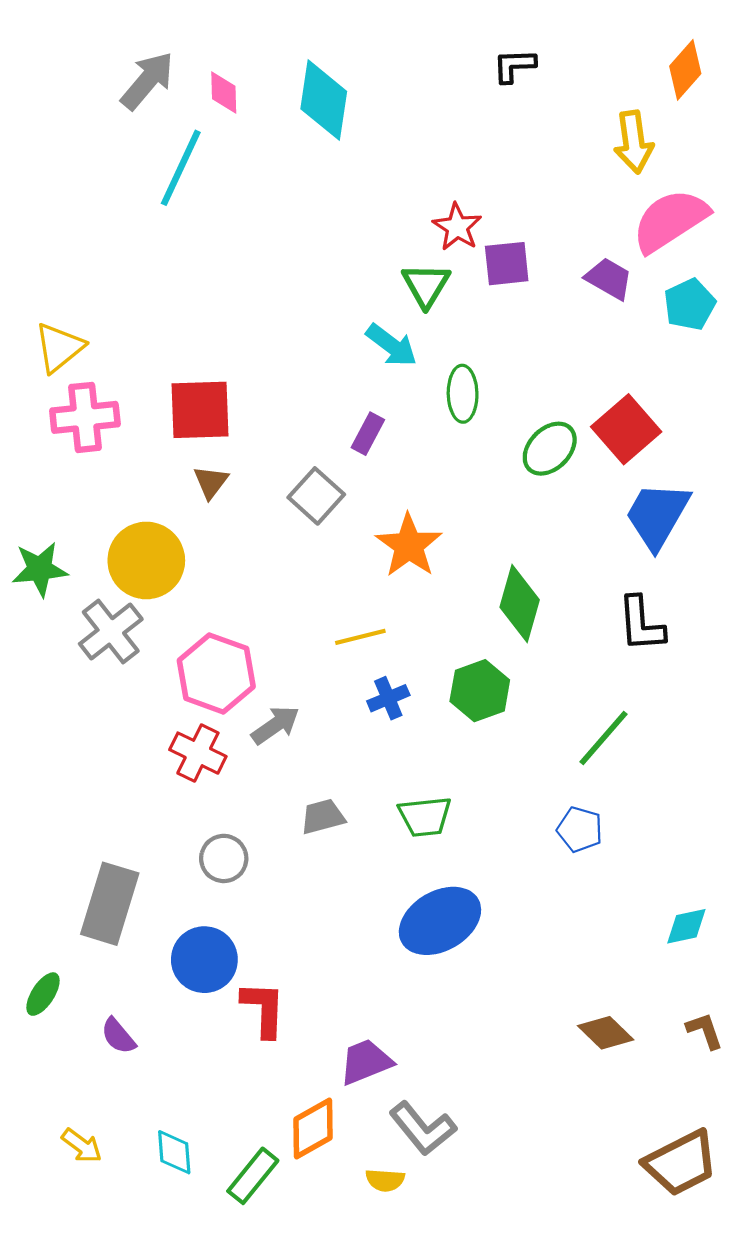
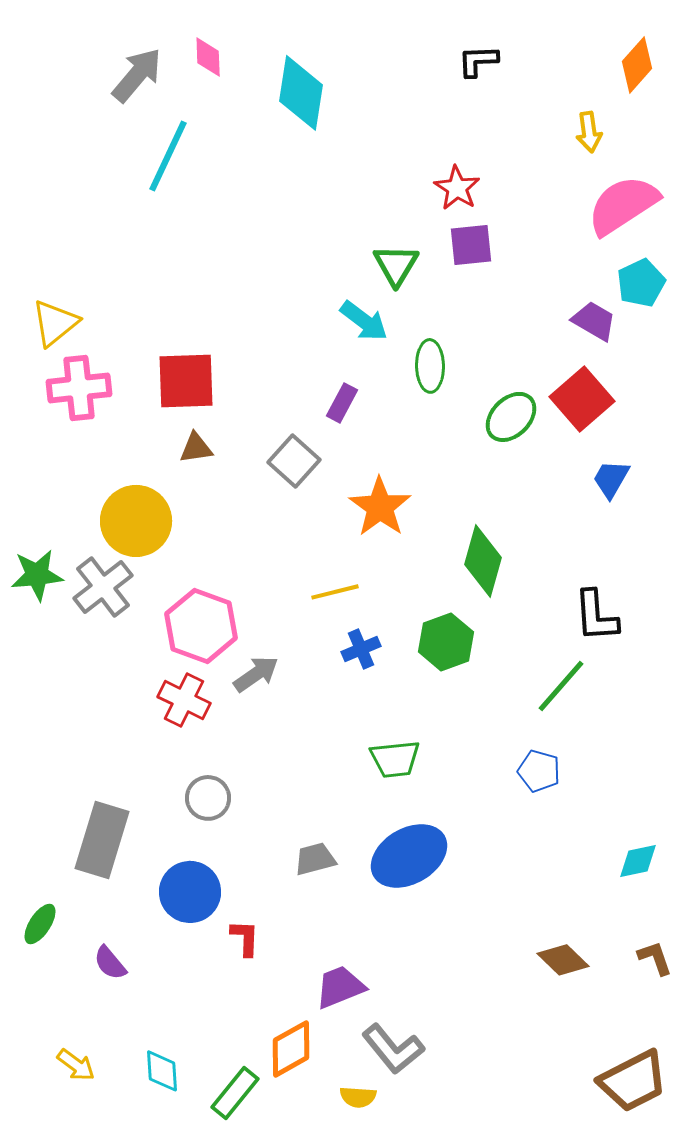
pink diamond: (224, 93) -> (208, 57), moved
yellow arrow: (634, 142) -> (589, 132), size x0.7
red star: (457, 227) -> (457, 188), moved
purple trapezoid: (609, 279) -> (594, 321), moved
brown triangle: (211, 482) -> (196, 448), turned 45
blue trapezoid: (657, 515) -> (611, 479), size x0.6
green star: (40, 569) -> (37, 575), moved
black L-shape: (641, 624) -> (596, 616), moved
gray trapezoid: (323, 817) -> (315, 859), moved
red L-shape: (264, 1009) -> (245, 938), size x0.7

